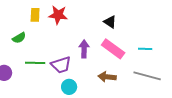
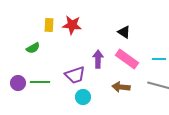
green line: (35, 63) -> (40, 82), moved

